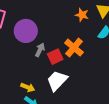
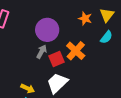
purple circle: (26, 31) -> (47, 30), moved

